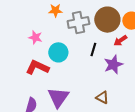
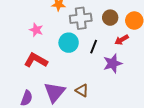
brown circle: (107, 20) -> (110, 18), size x0.6
cyan circle: (58, 52) -> (69, 43), moved
brown triangle: (102, 98) -> (82, 90), moved

